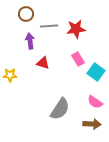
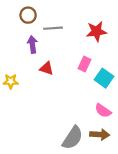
red star: (76, 29) -> (96, 31), moved
pink rectangle: (78, 59) -> (85, 64), turned 56
gray semicircle: (60, 109) -> (73, 138), moved

